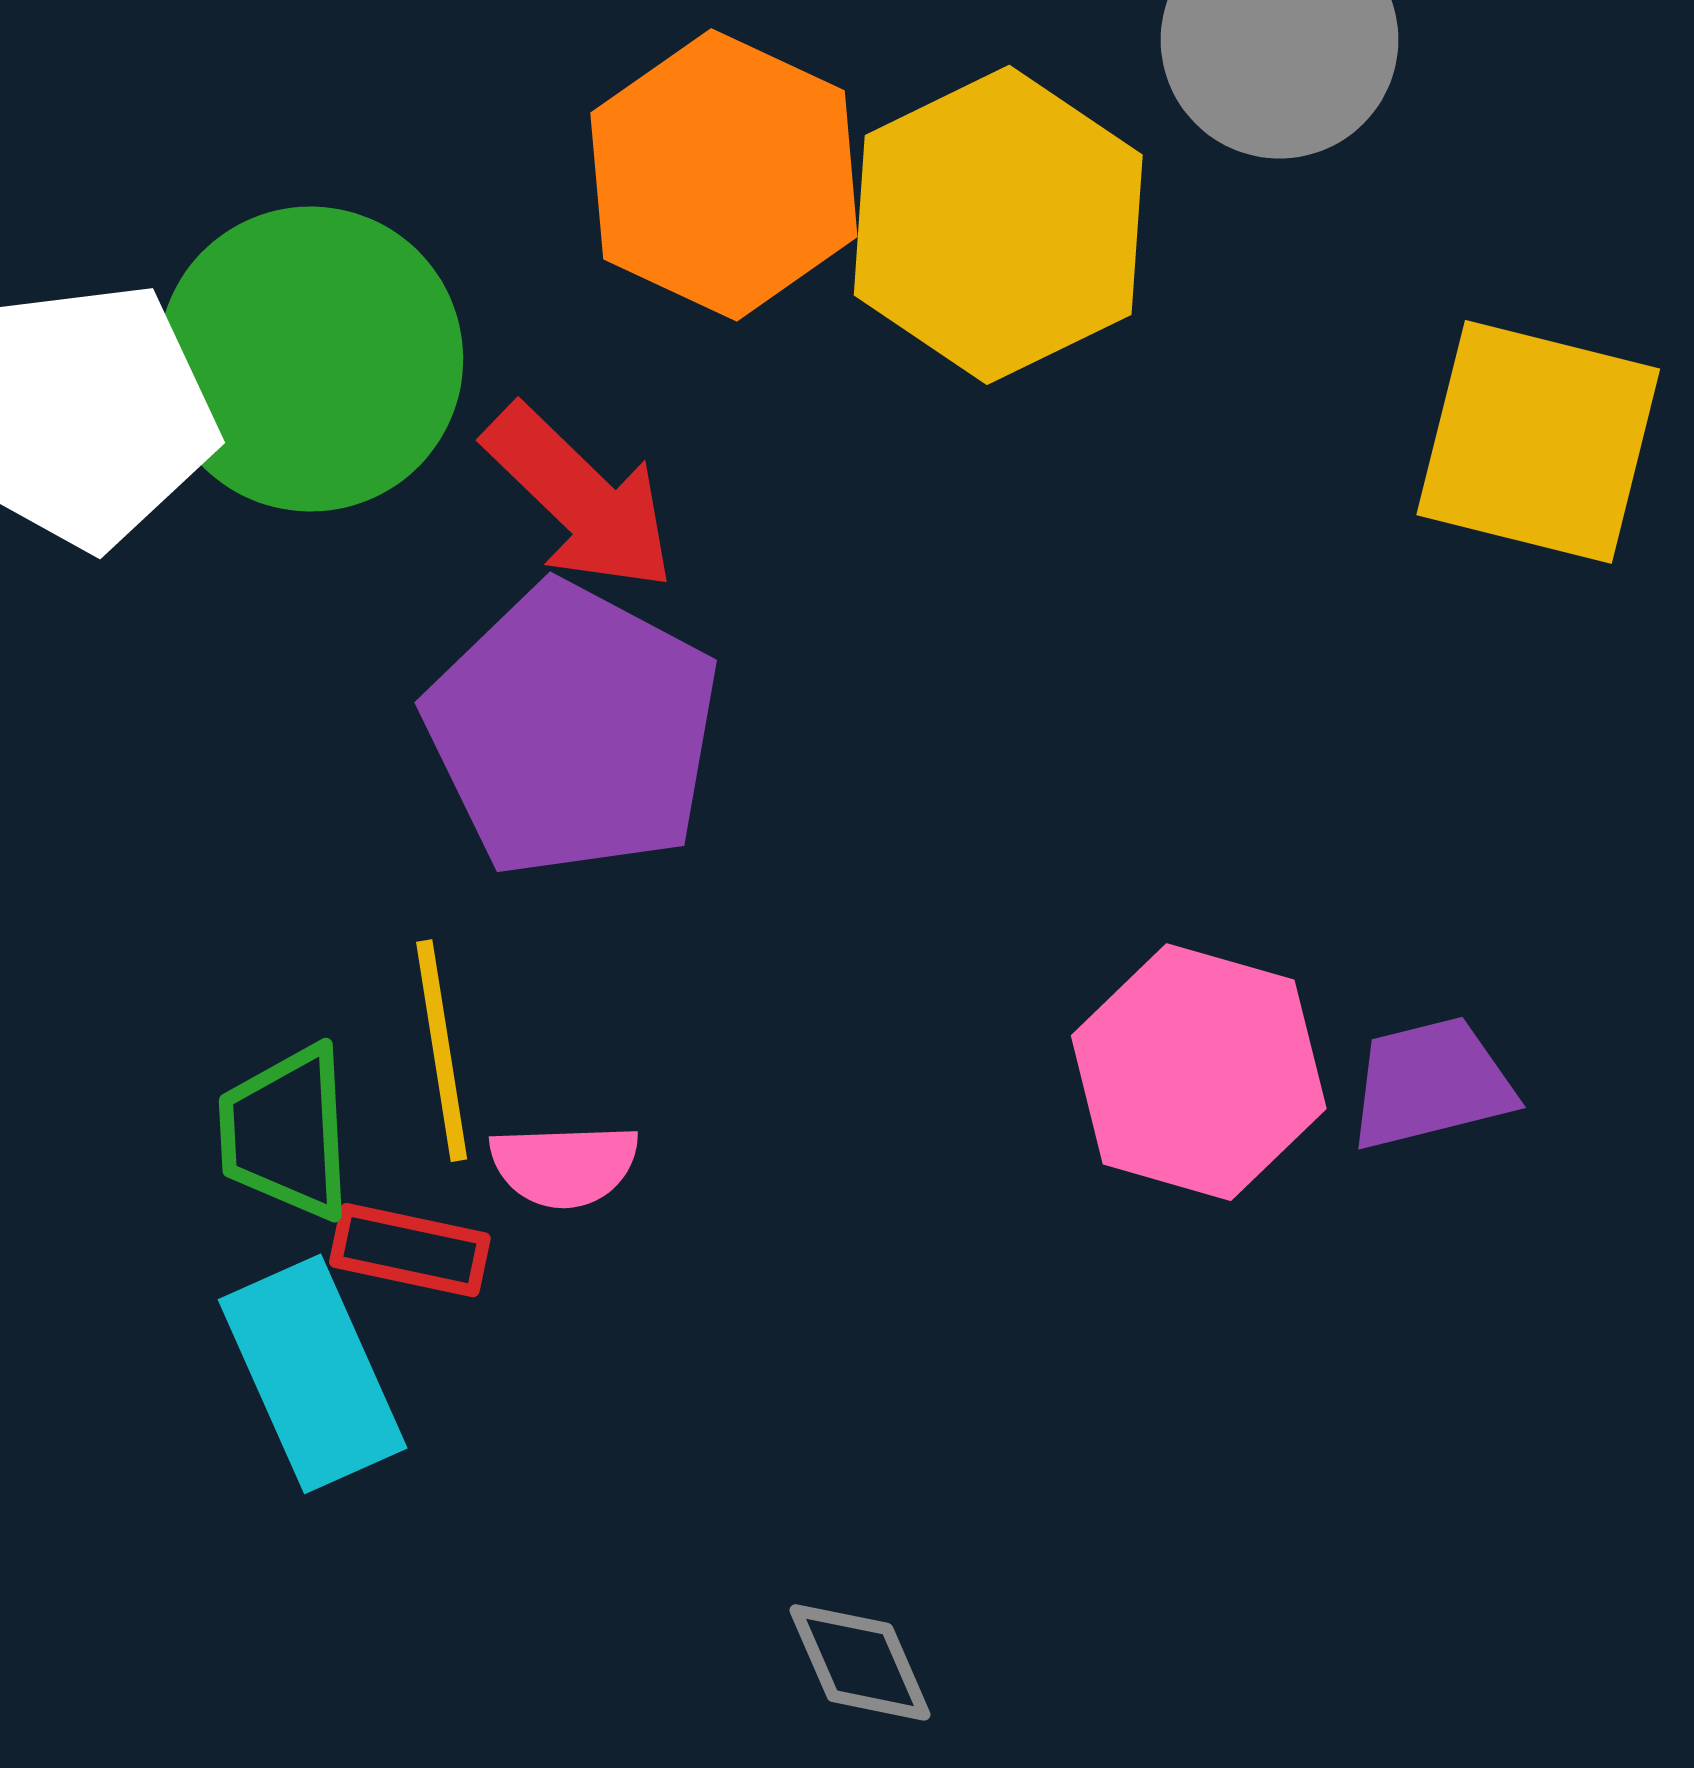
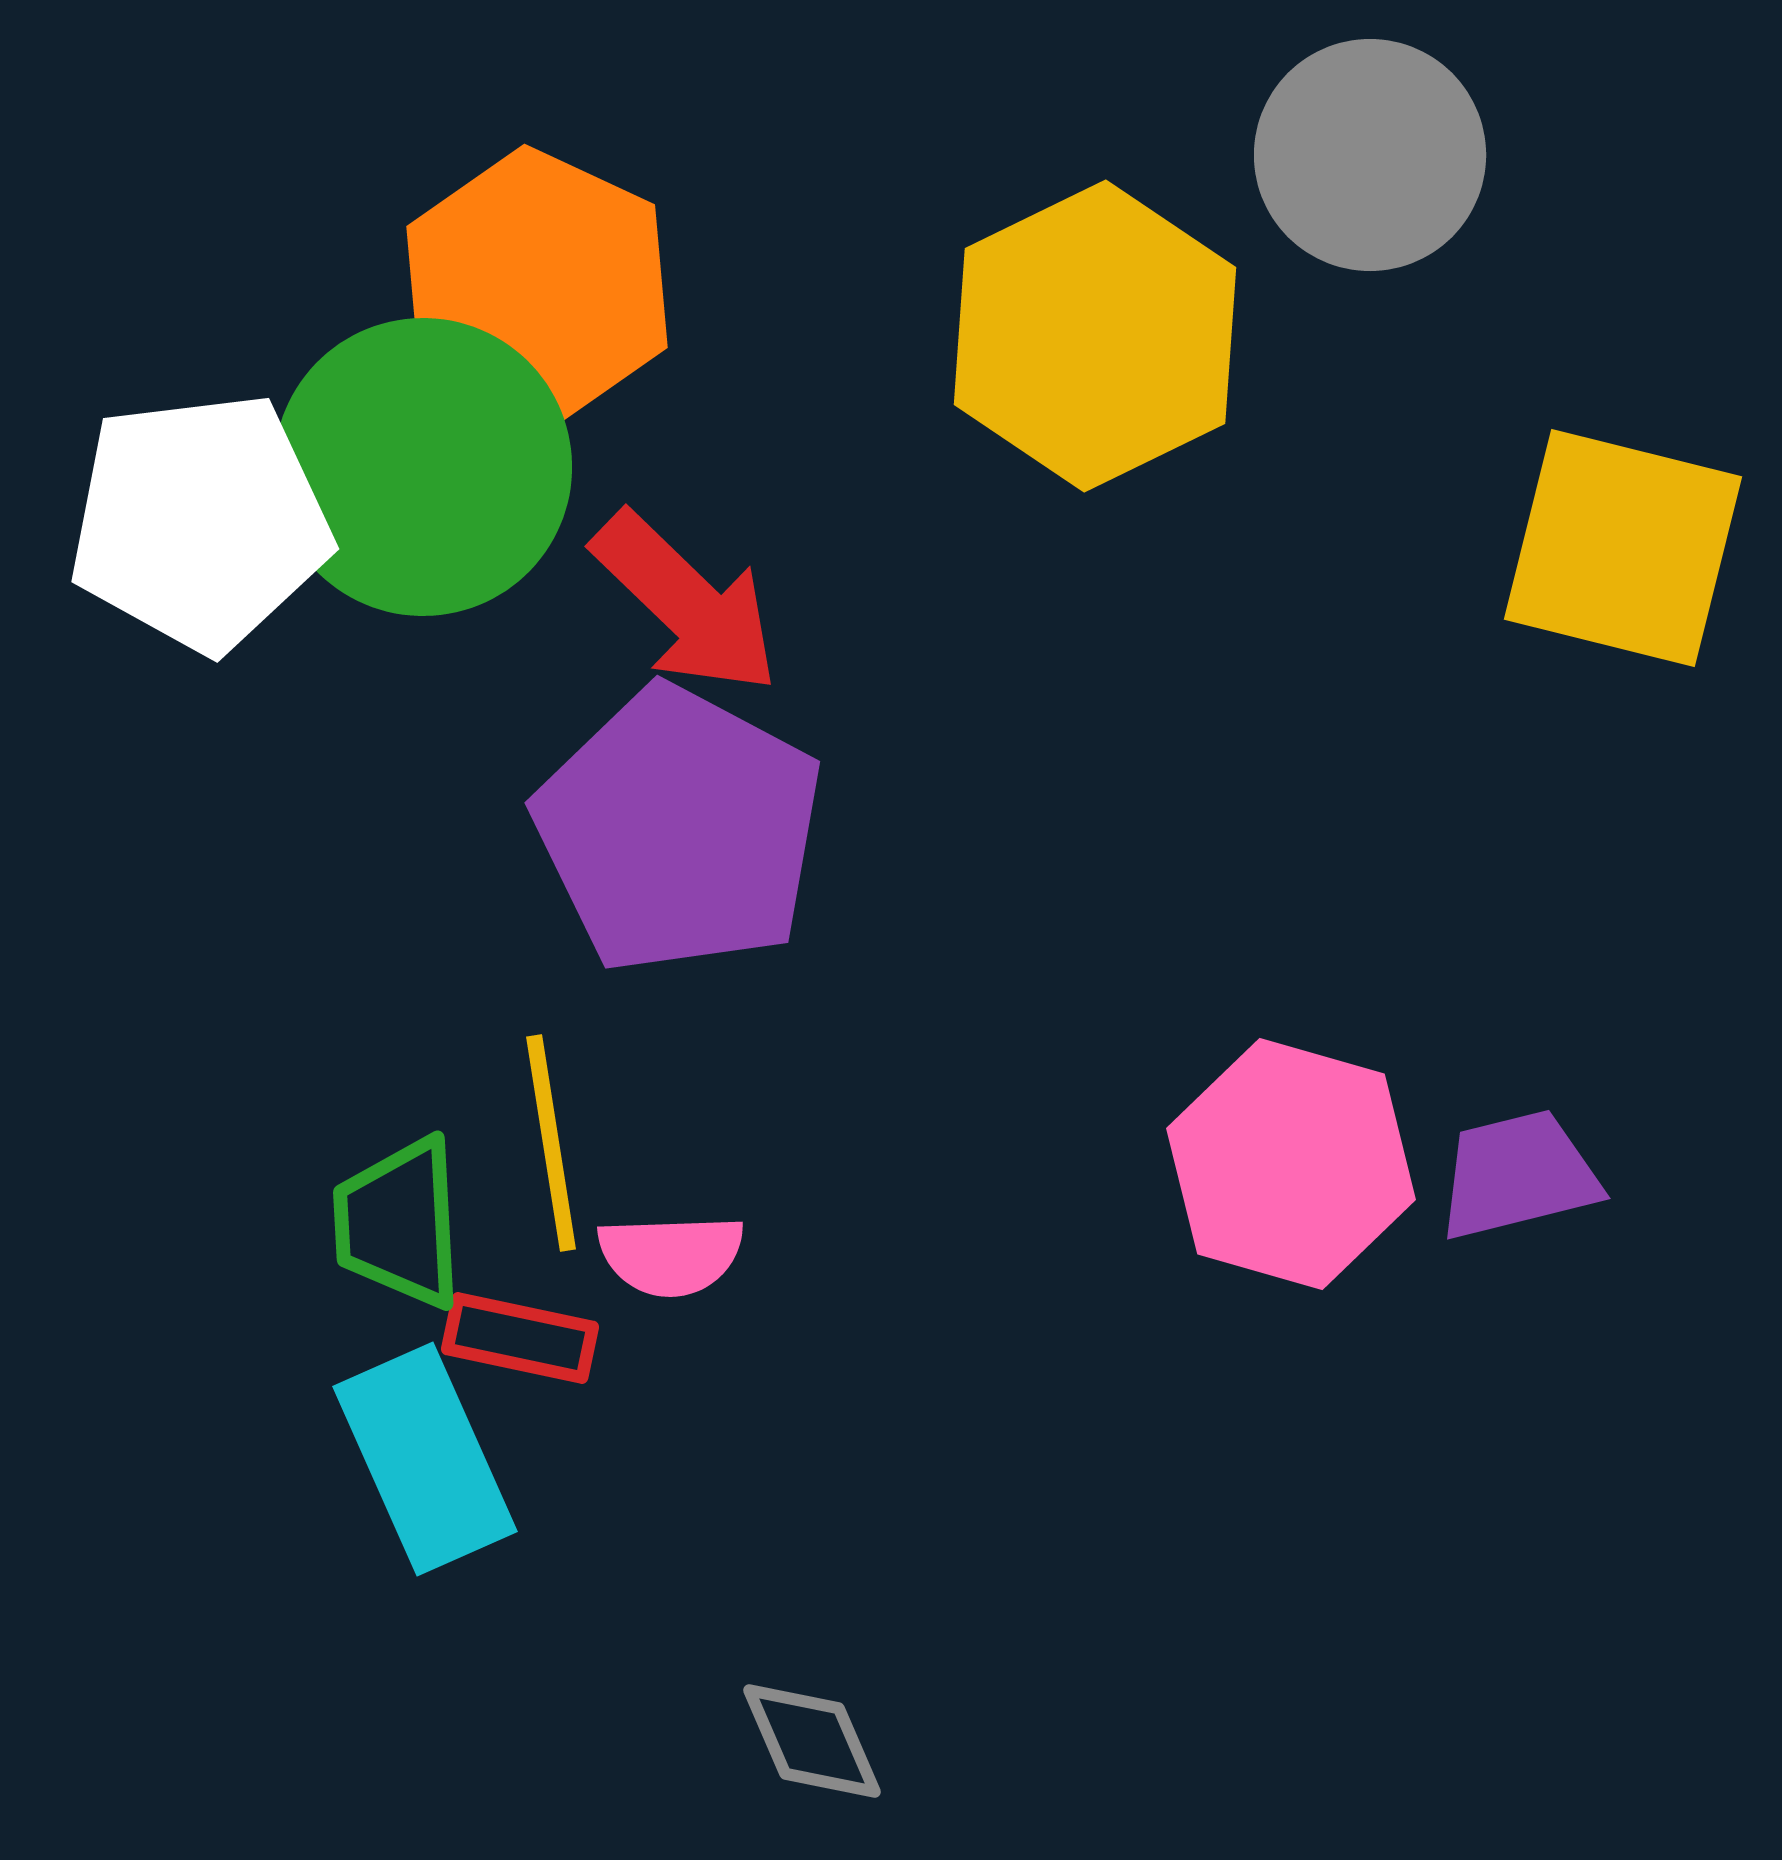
orange hexagon: (724, 175) -> (537, 287), moved
gray diamond: (860, 1662) -> (812, 1741), moved

